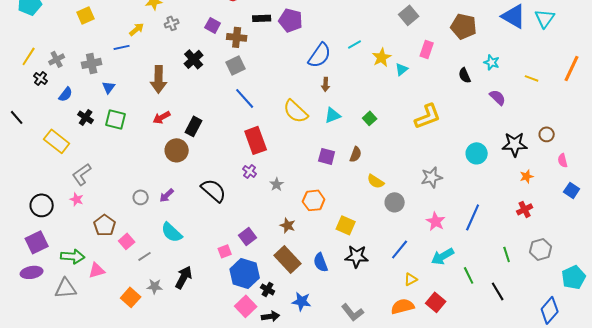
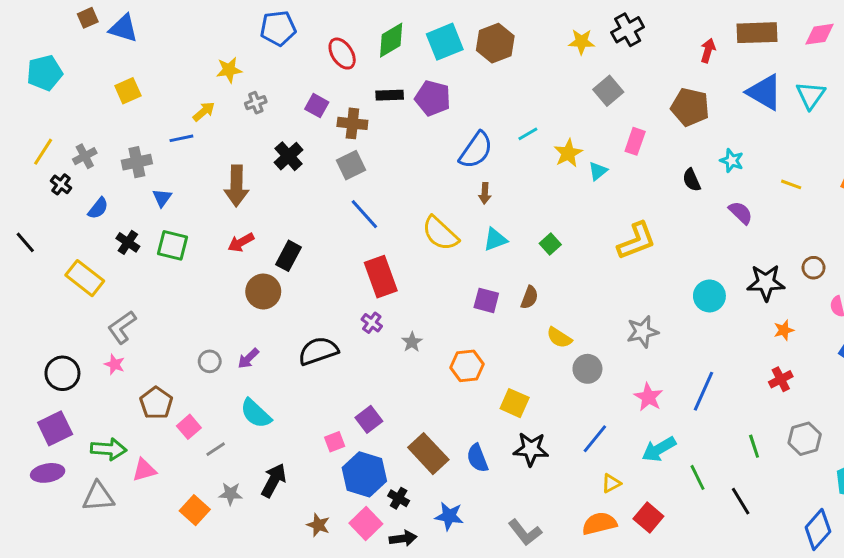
black semicircle: (214, 190) -> (318, 351), turned -60
brown star: (288, 225) -> (318, 525), moved

